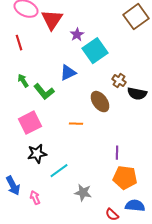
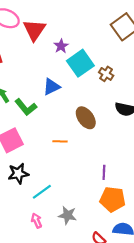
brown cross: (119, 81) -> (106, 74), moved
pink arrow: (35, 198) -> (36, 221), moved

